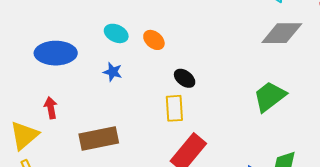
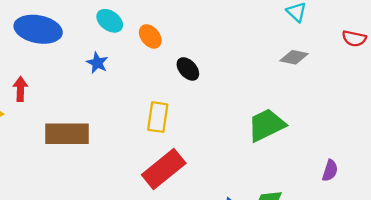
gray diamond: (282, 33) -> (294, 57), size x0.6
black ellipse: (185, 78) -> (188, 69), moved

